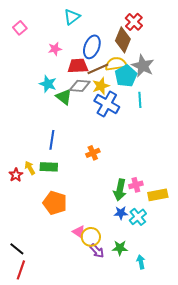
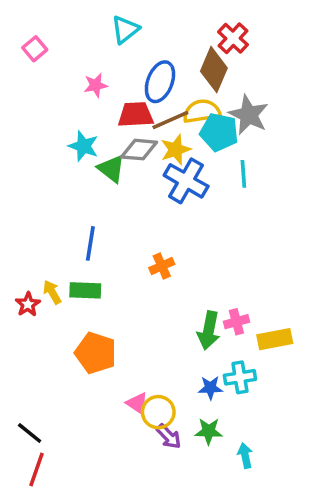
cyan pentagon: (126, 76) -> (219, 132), turned -30
blue star: (121, 213) -> (210, 388), moved
cyan cross: (138, 217) -> (240, 377), turned 30

